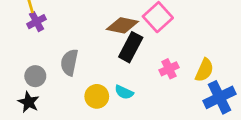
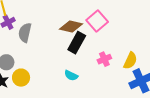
gray semicircle: (69, 62) -> (25, 33), moved
yellow circle: (97, 96) -> (21, 78), moved

